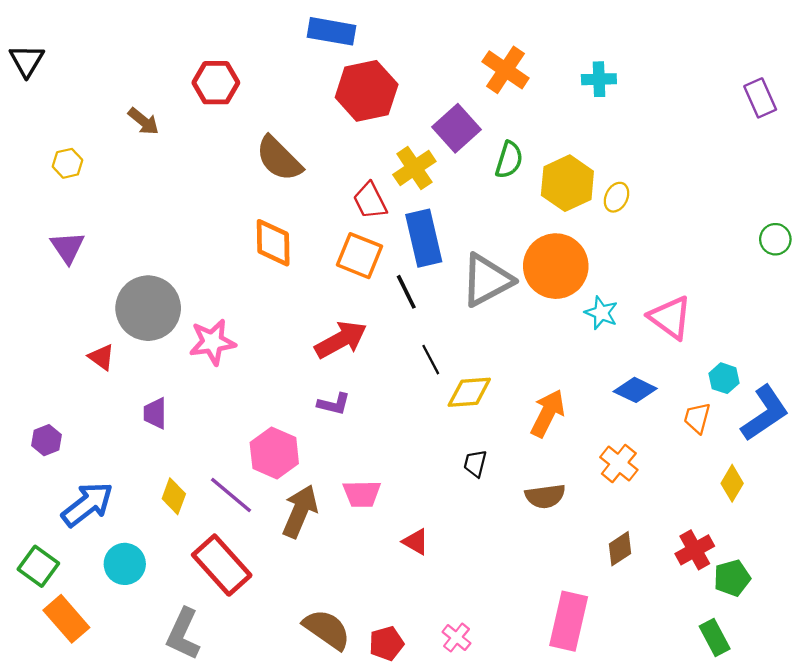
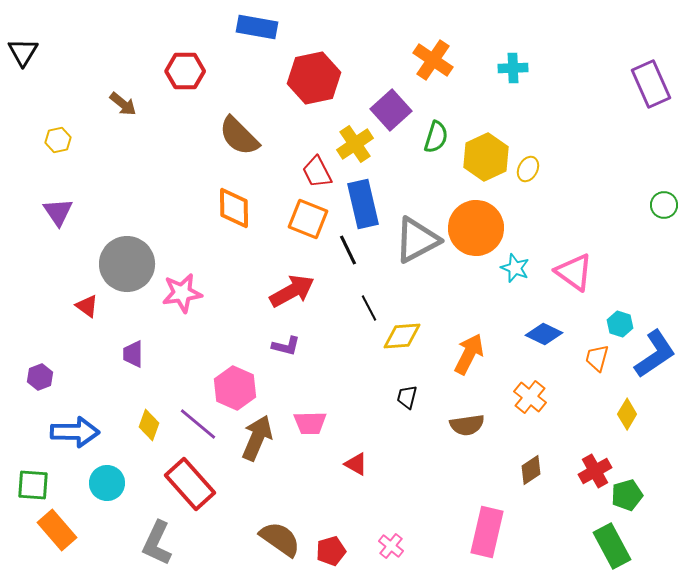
blue rectangle: (332, 31) -> (257, 27), moved
purple rectangle: (760, 98) -> (651, 84), size x1.4
blue arrow: (87, 504) -> (75, 432), turned 39
green square: (38, 566) -> (33, 485), turned -32
green rectangle: (715, 638) -> (612, 546), size x1.4

